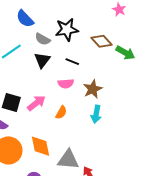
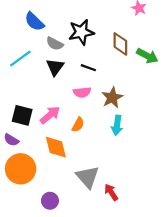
brown diamond: (102, 41) -> (120, 44), turned 45
orange diamond: (41, 146) -> (56, 147), moved
gray triangle: (68, 160) -> (88, 177), turned 45

